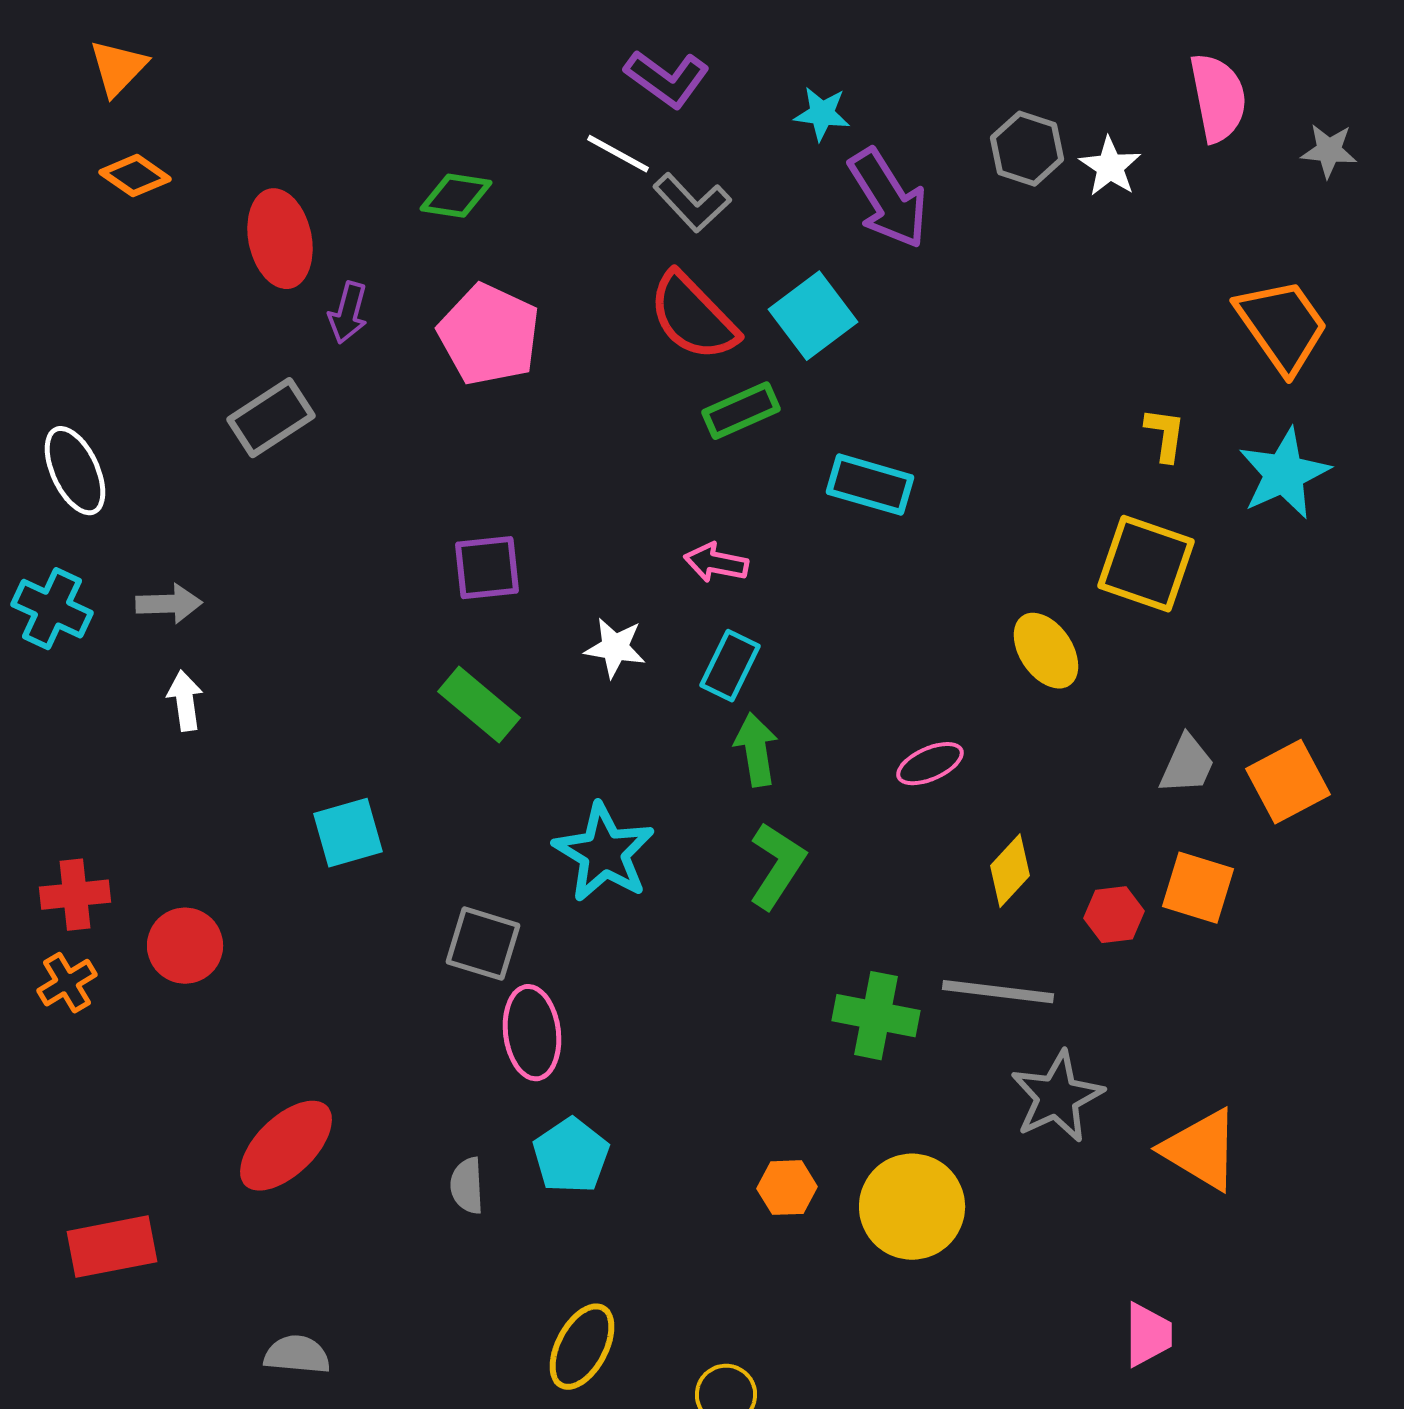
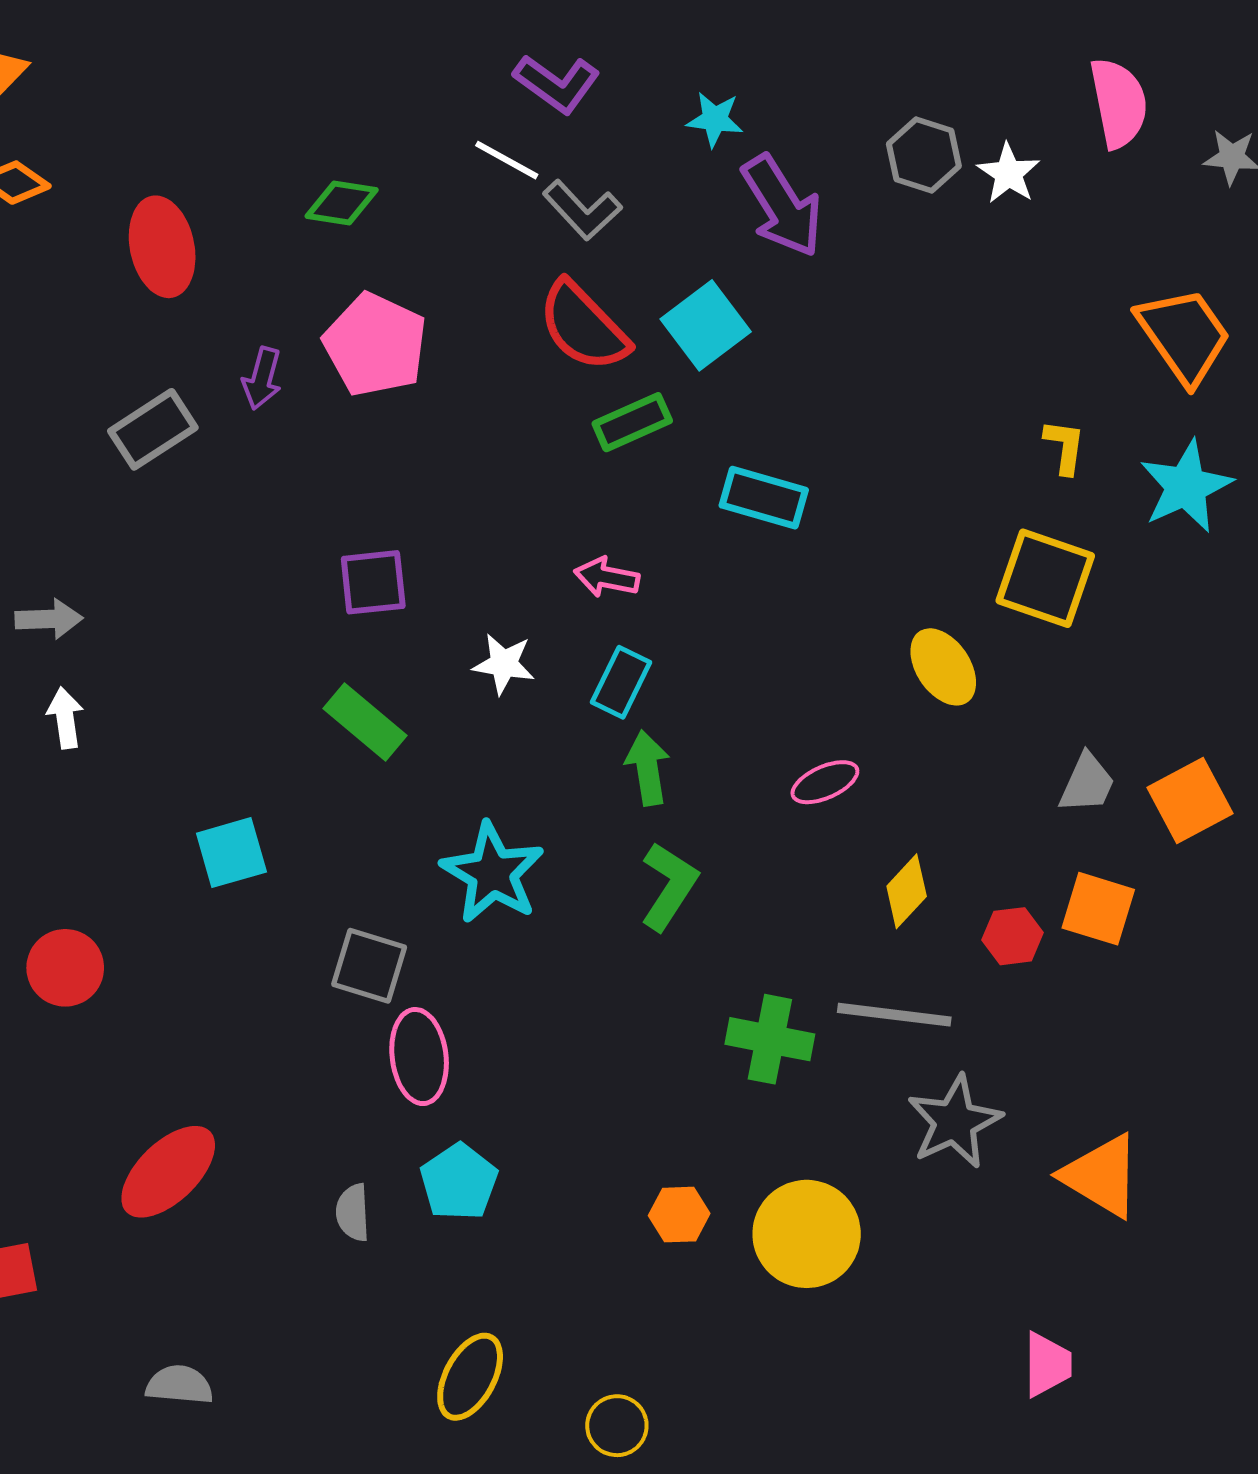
purple arrow: (348, 313) -> (262, 378), moved

